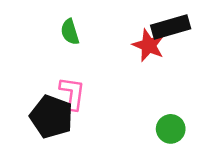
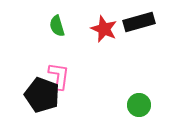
red star: (149, 45) -> (104, 29), moved

